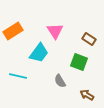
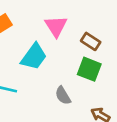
brown rectangle: (89, 39) -> (91, 41), moved

